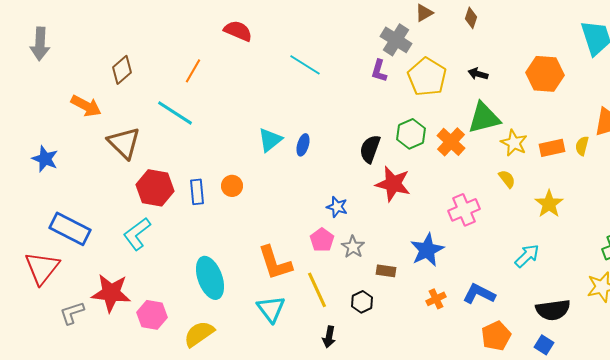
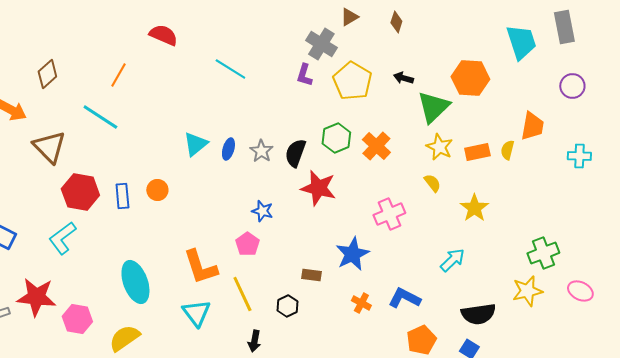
green triangle: (484, 118) -> (433, 107), moved, turned -30
gray star: (353, 247) -> (261, 151), moved
orange cross: (436, 299) -> (361, 303), turned -36

